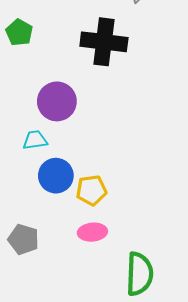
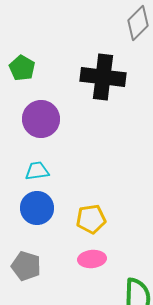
purple circle: (57, 101) -> (41, 119), moved
blue circle: (56, 176) -> (37, 208), moved

